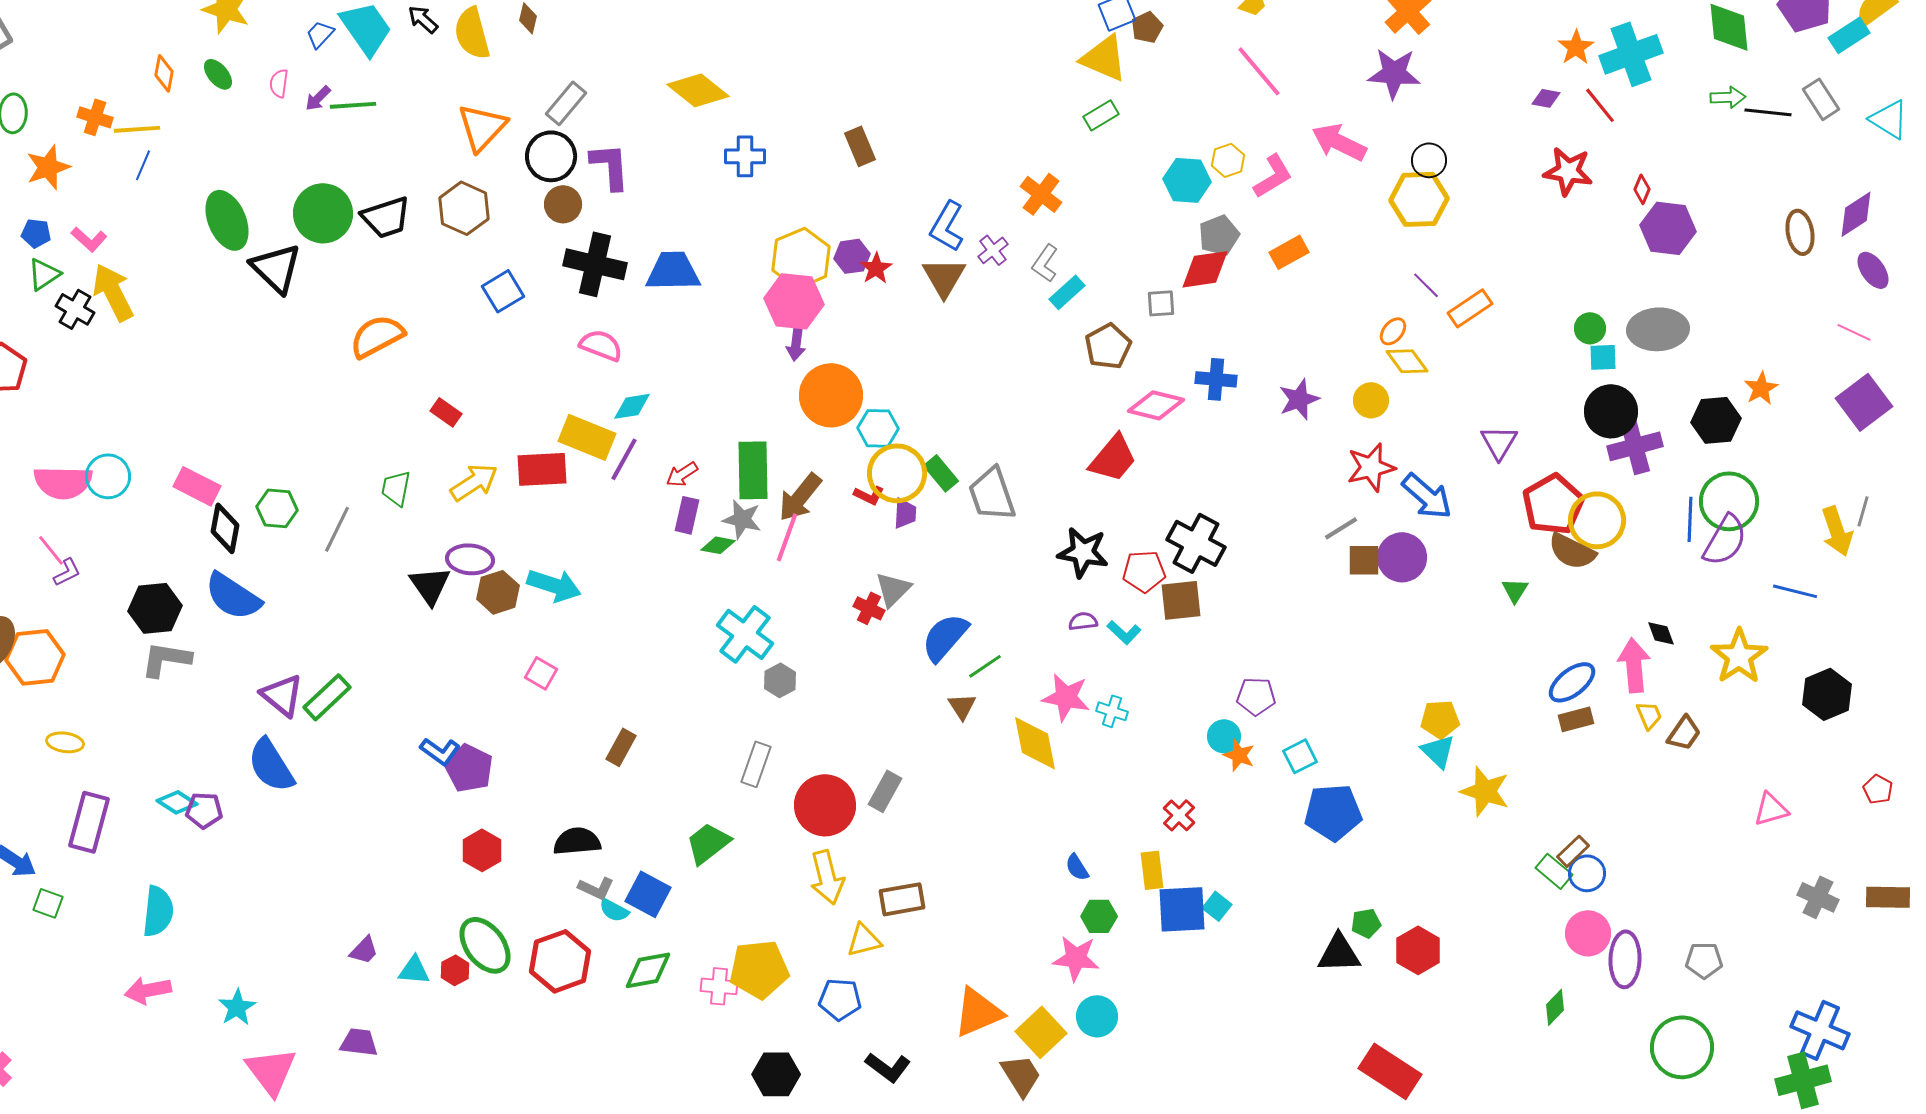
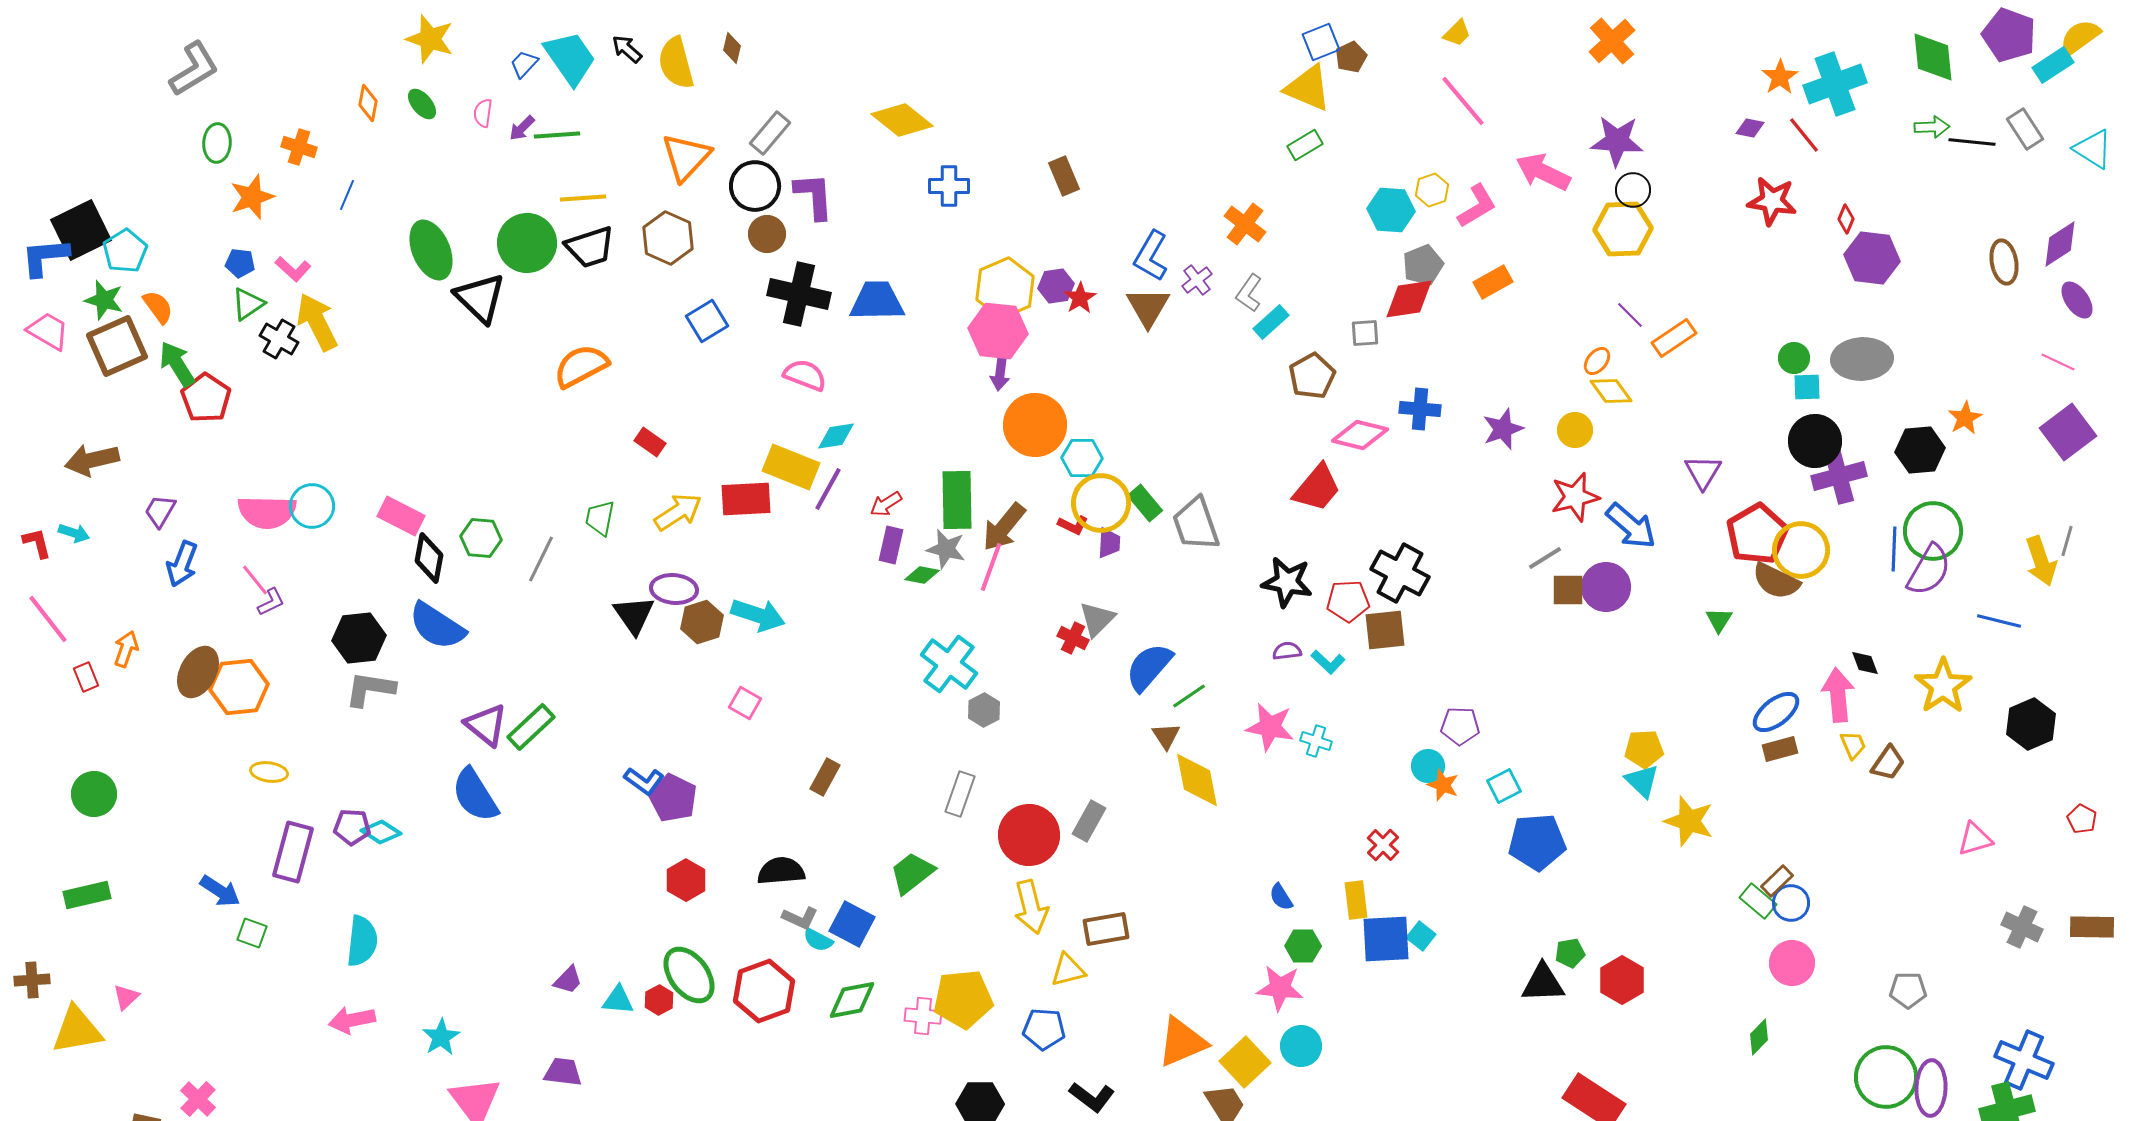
purple star: (1394, 73) -> (1617, 141), moved
yellow line: (137, 129) -> (583, 198), moved
yellow diamond: (1035, 743) -> (1197, 780), moved
purple pentagon: (204, 810) -> (352, 827), moved
purple ellipse: (1625, 959) -> (1931, 1088), moved

